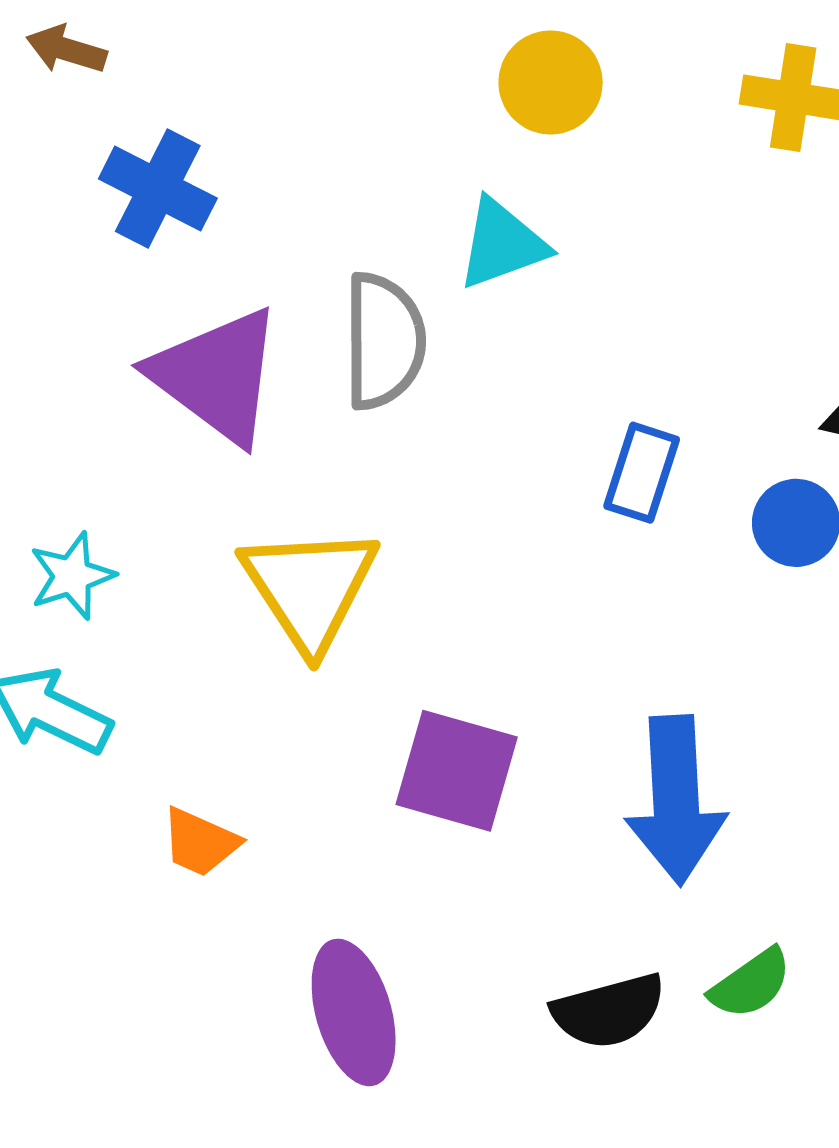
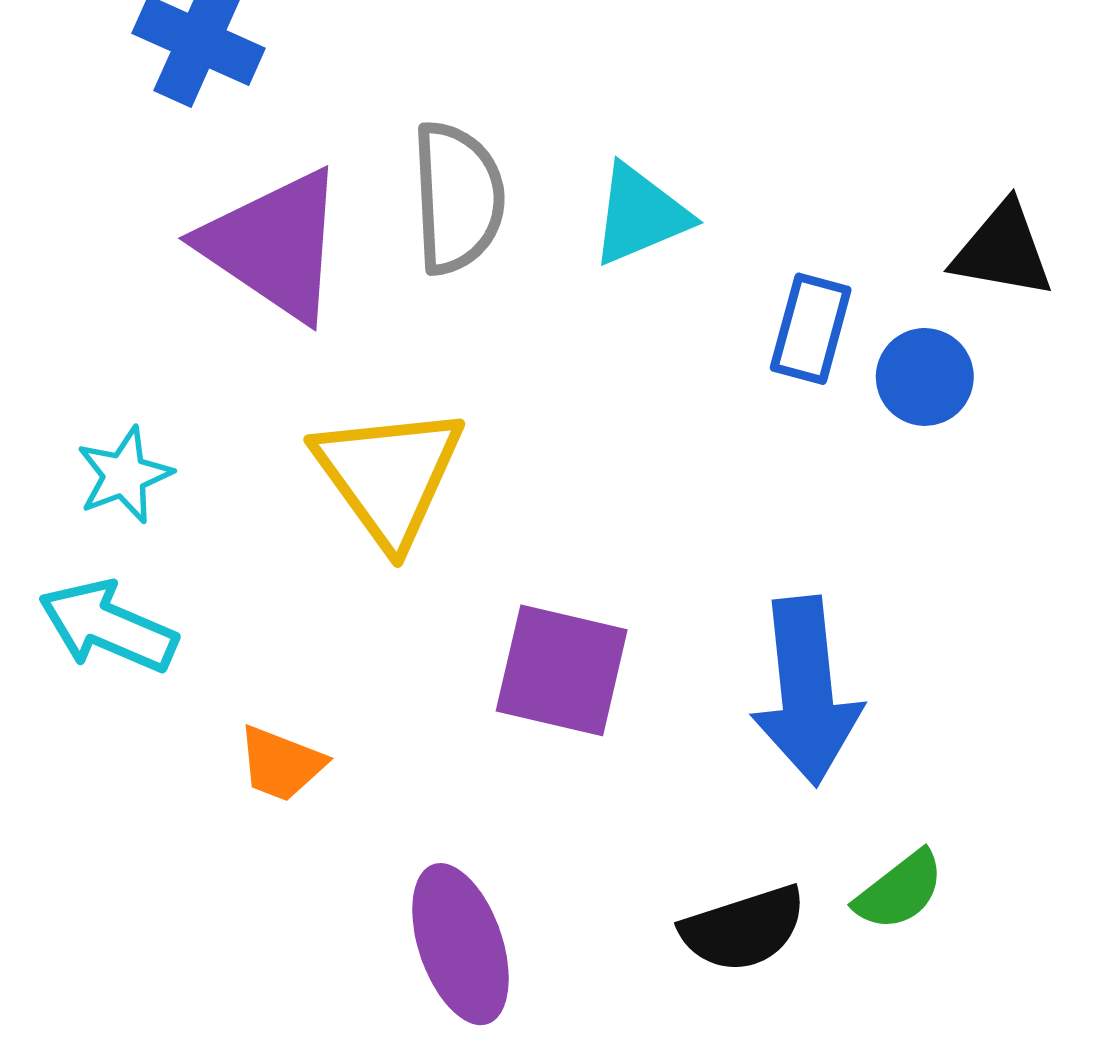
cyan triangle: (502, 244) -> (640, 215), moved
blue rectangle: (642, 473) -> (811, 329), moved

